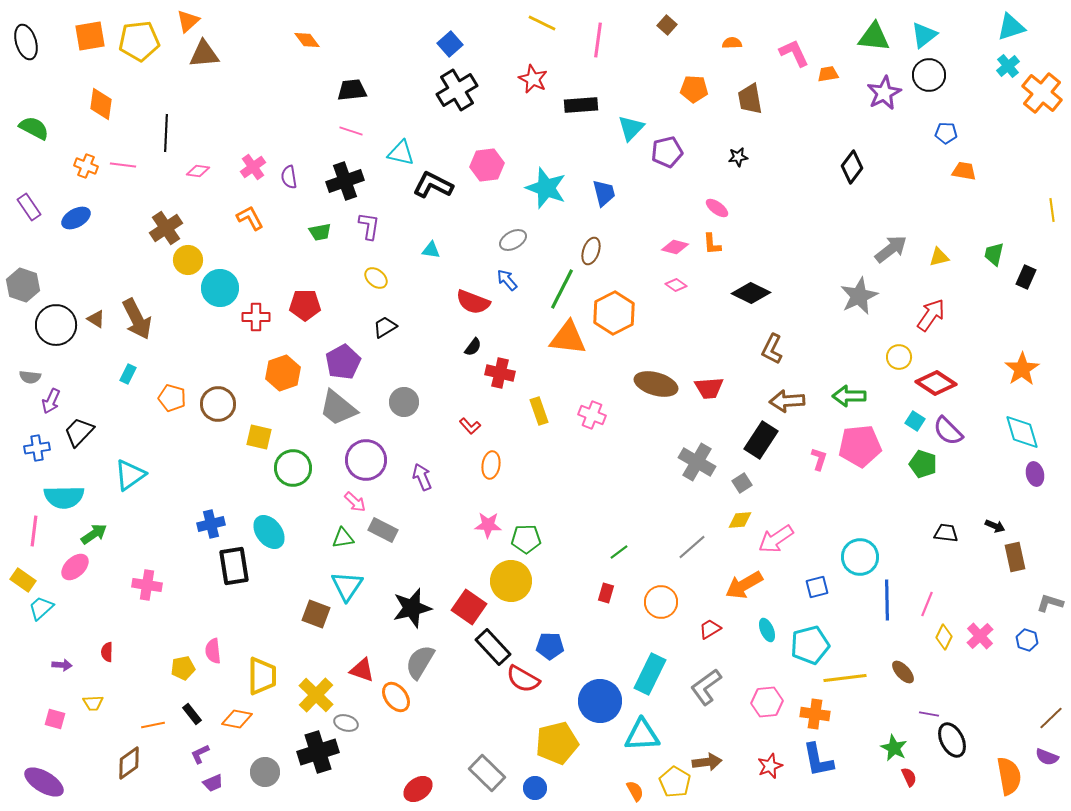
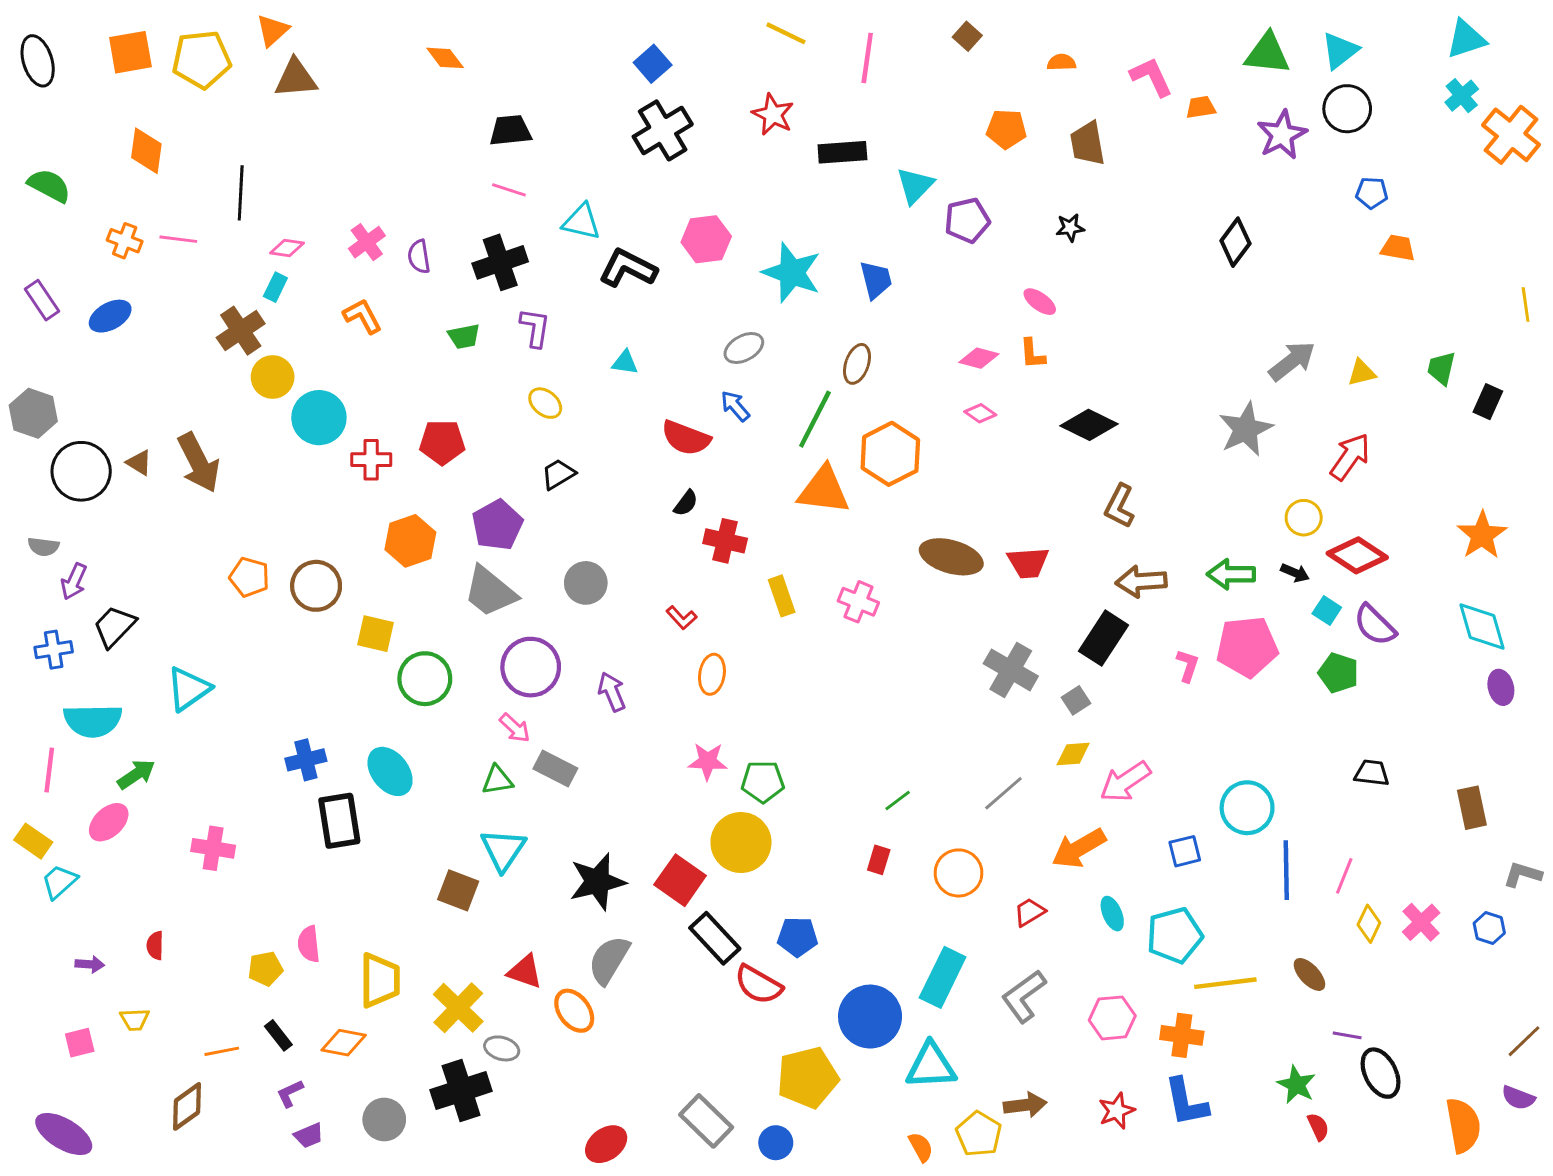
cyan rectangle: (128, 374) -> (275, 287), moved
black arrow: (995, 526) -> (1295, 573), moved
pink square: (55, 719) -> (80, 1043), turned -30

